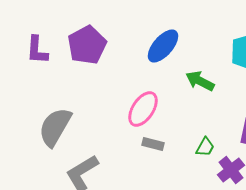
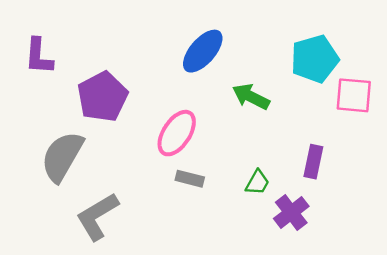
purple pentagon: (87, 45) -> (103, 97), moved

